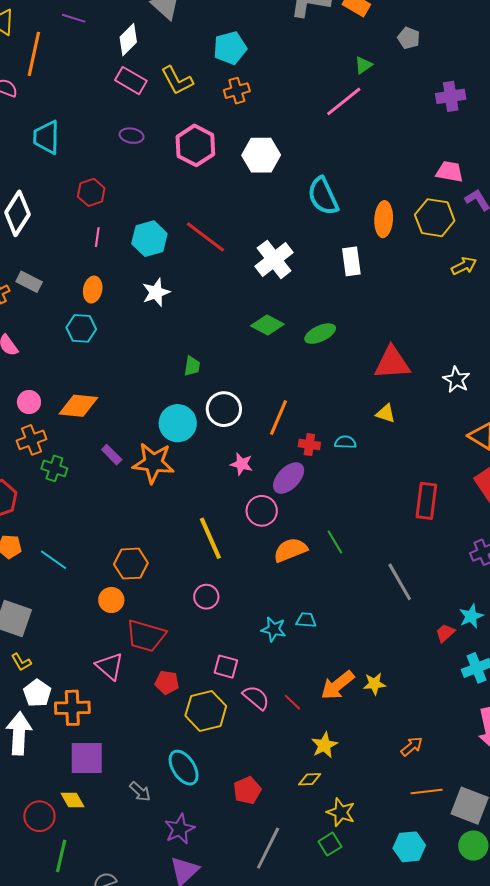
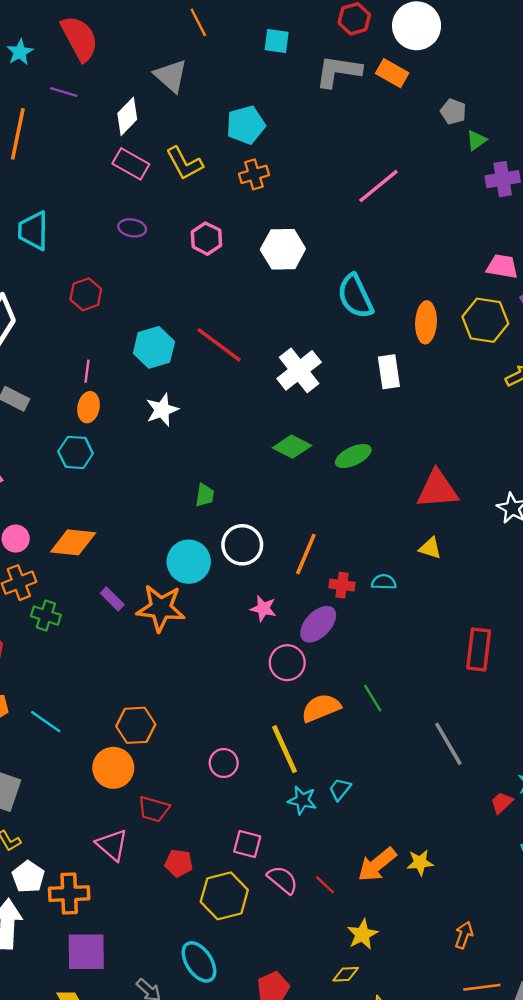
green triangle: (363, 65) -> (476, 140), moved
pink hexagon: (195, 145) -> (206, 239), size x0.7
pink line: (97, 237) -> (87, 371), moved
yellow line: (210, 538) -> (284, 749), moved
orange circle: (111, 600) -> (113, 768), size x1.4
cyan trapezoid: (306, 620) -> (340, 789), turned -55
red trapezoid: (146, 636) -> (154, 809), size x0.7
orange arrow: (412, 746) -> (464, 935), turned -30

